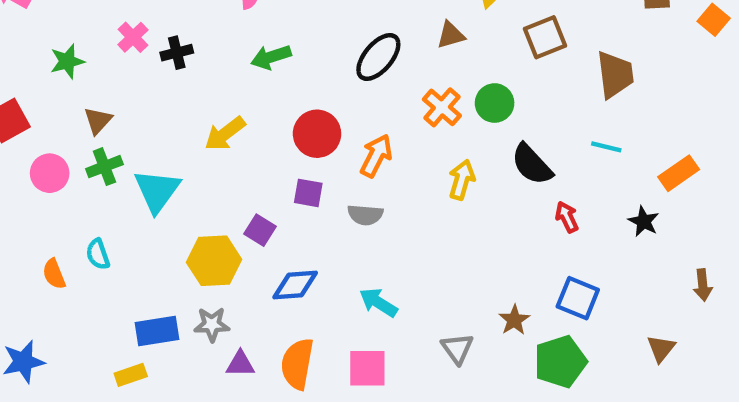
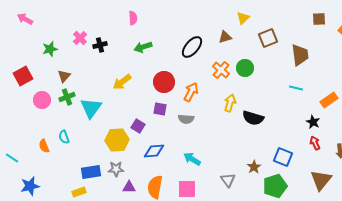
black semicircle: (532, 164) -> (253, 118), moved, turned -30
red arrow: (567, 217) -> (315, 143), moved
brown triangle: (661, 349) -> (321, 180), size x1.6

